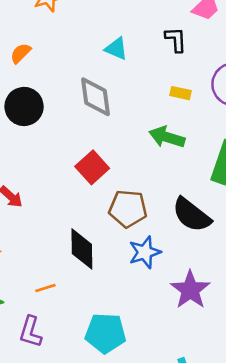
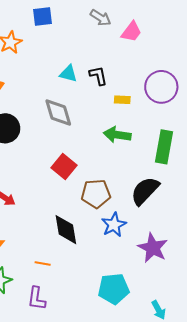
black L-shape: (176, 40) -> (98, 76), moved
black semicircle: (192, 215) -> (145, 191), turned 104
orange line: (45, 288) -> (43, 263), turned 35
cyan pentagon: (106, 333) -> (114, 289), moved

